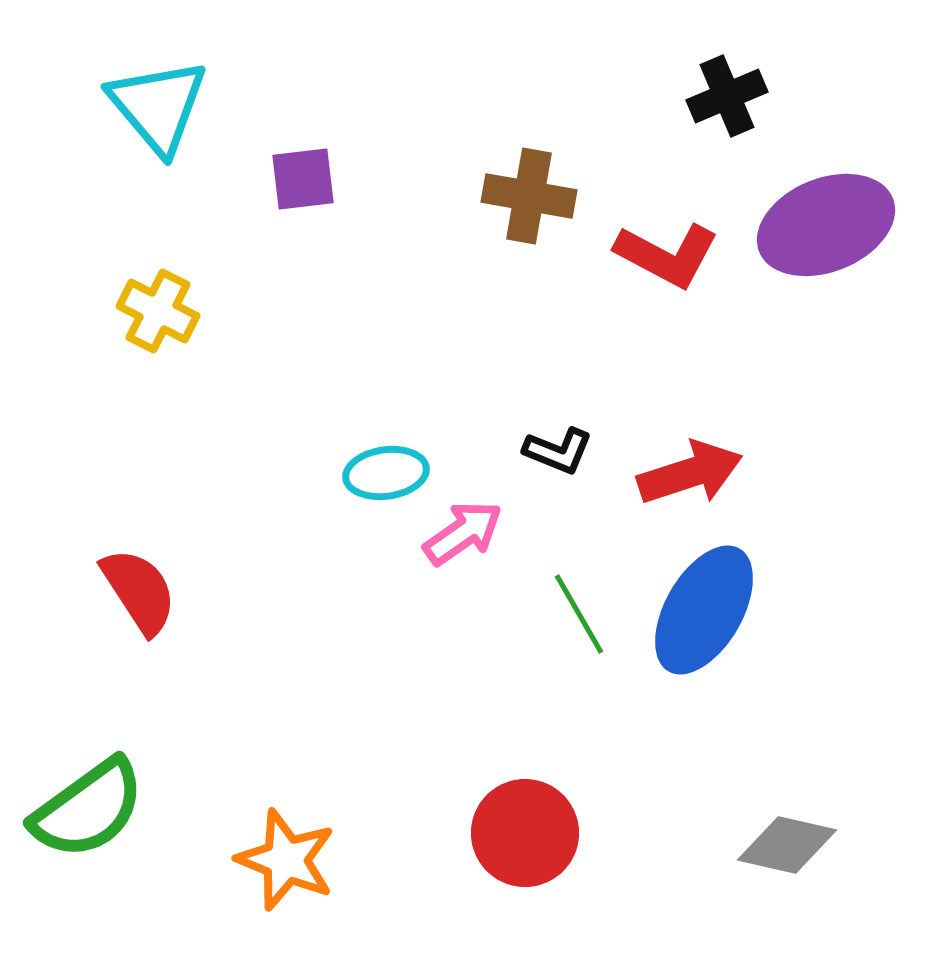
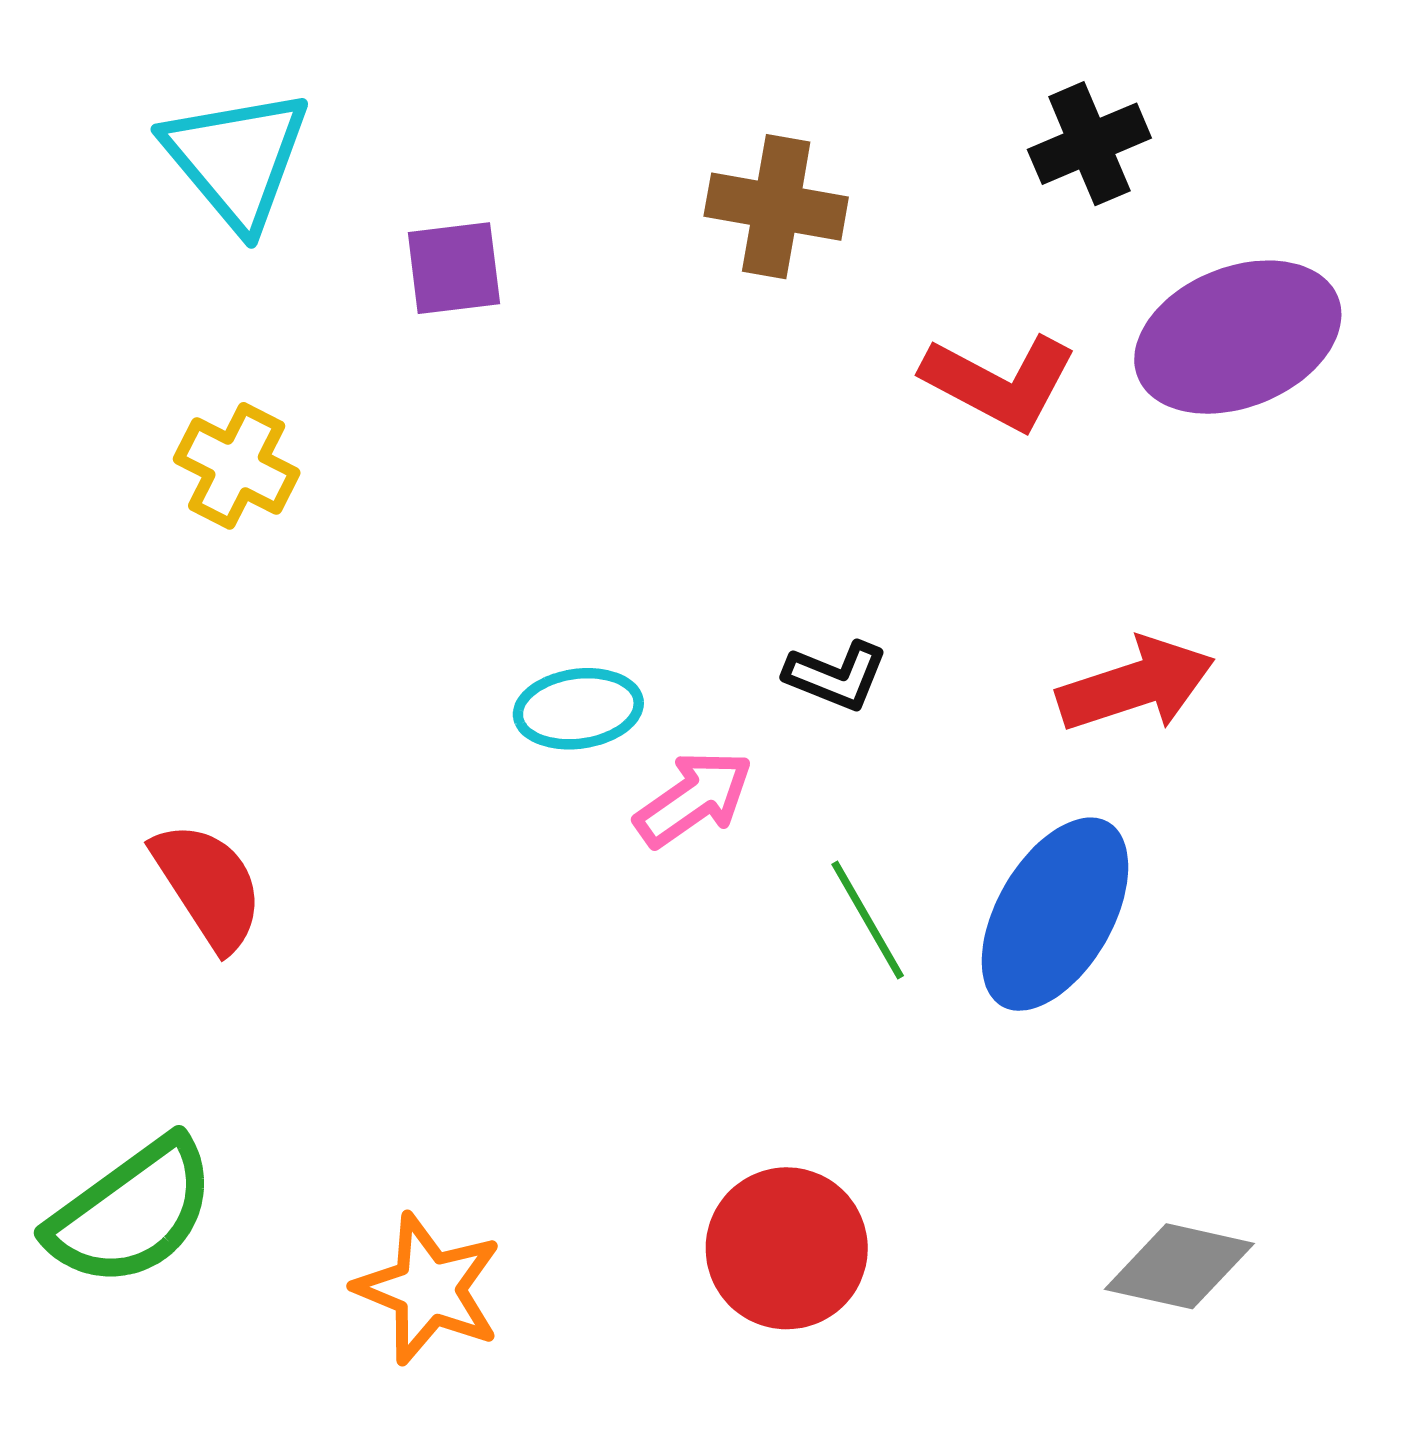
brown cross: (529, 196) -> (776, 207), moved
red arrow: (690, 473) -> (1136, 685), moved

